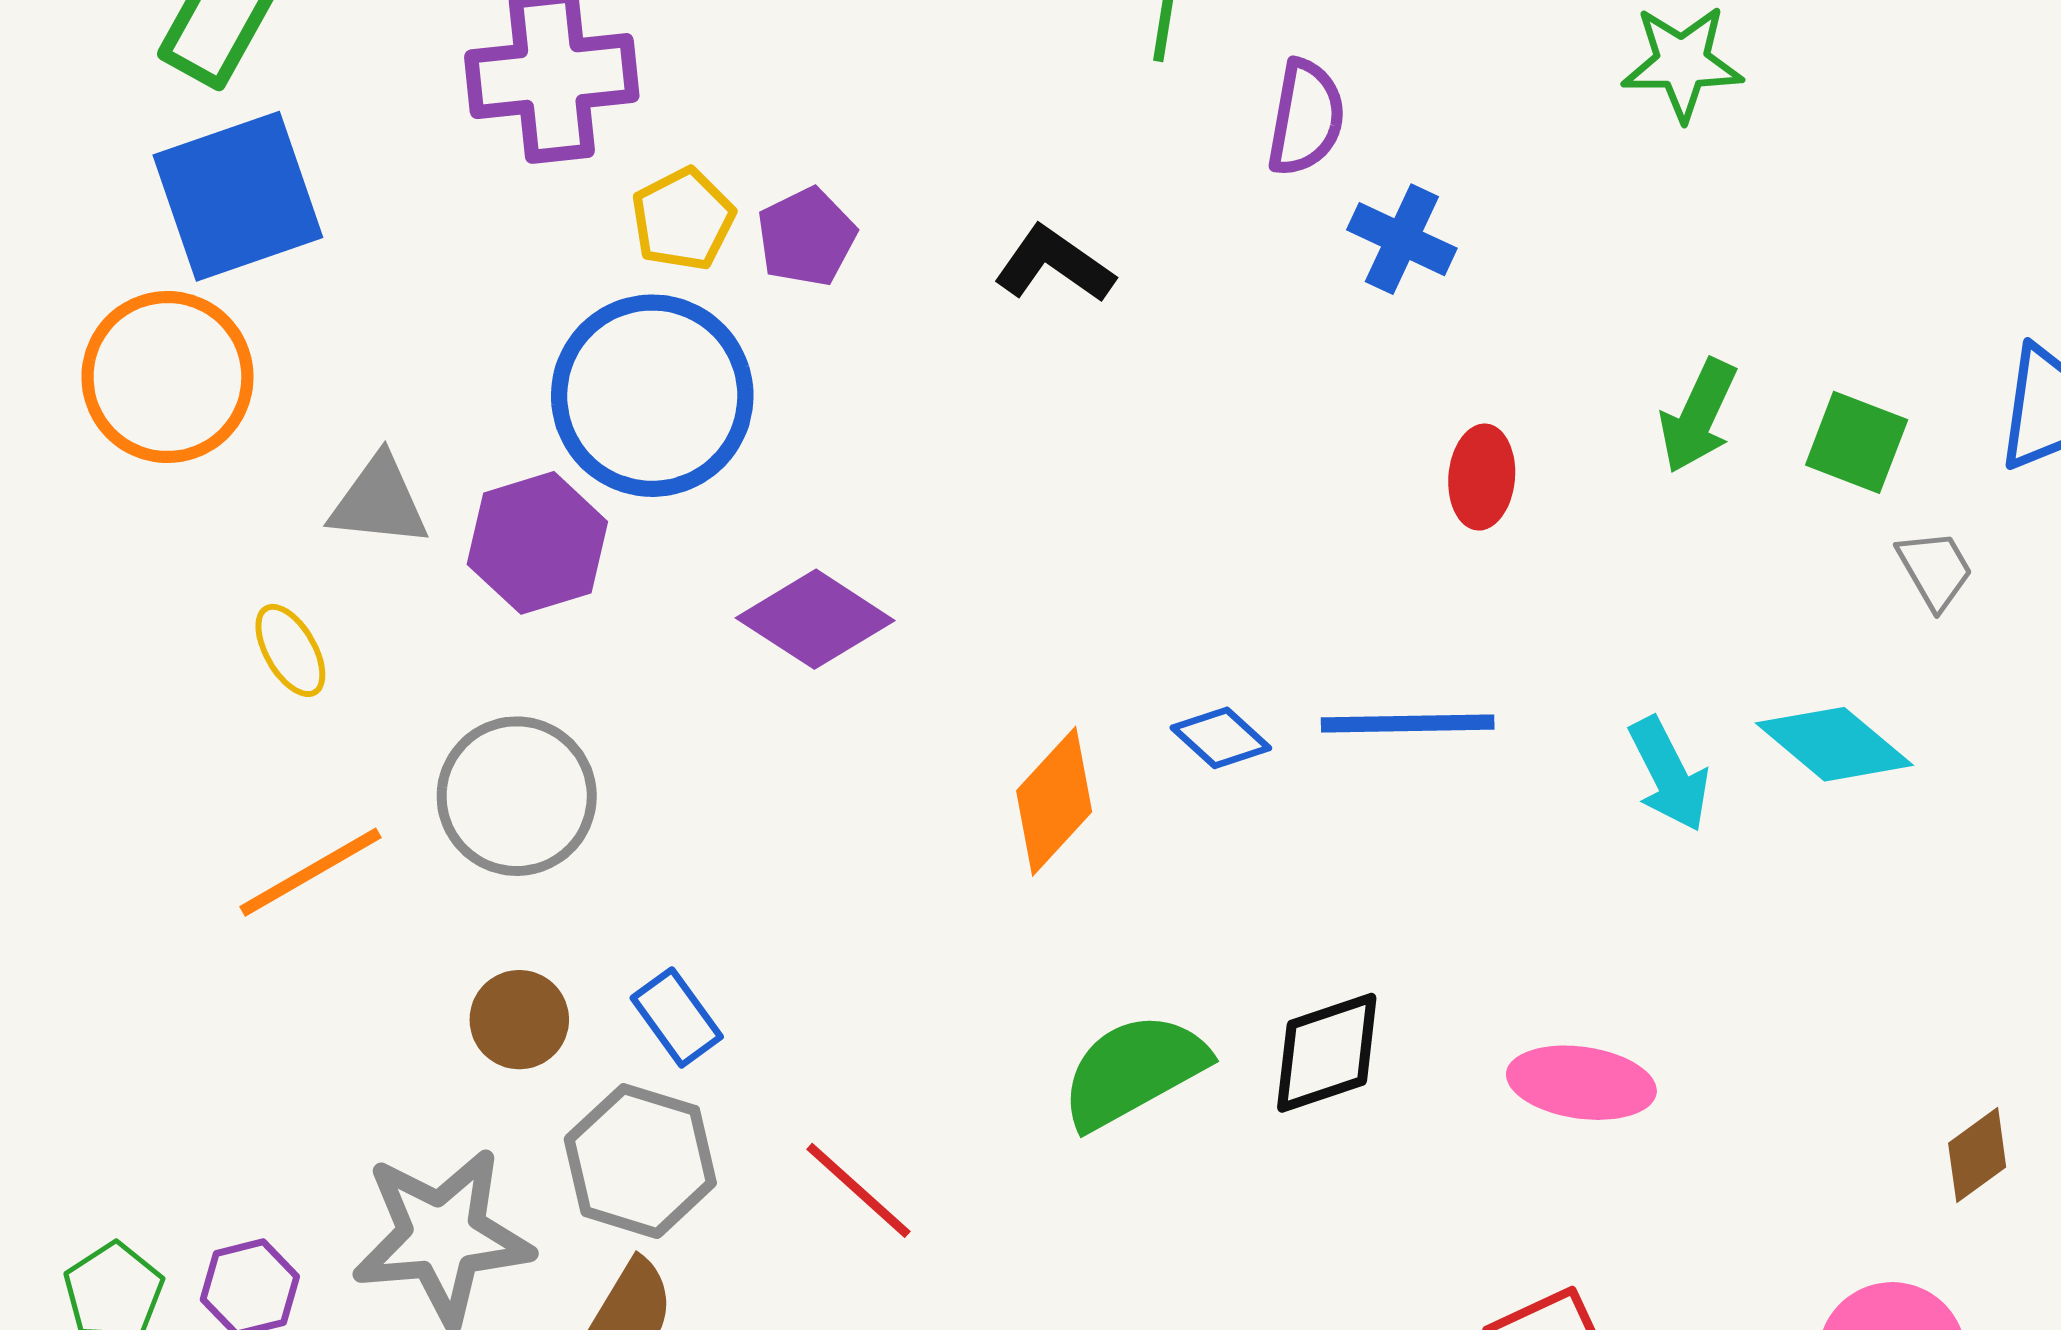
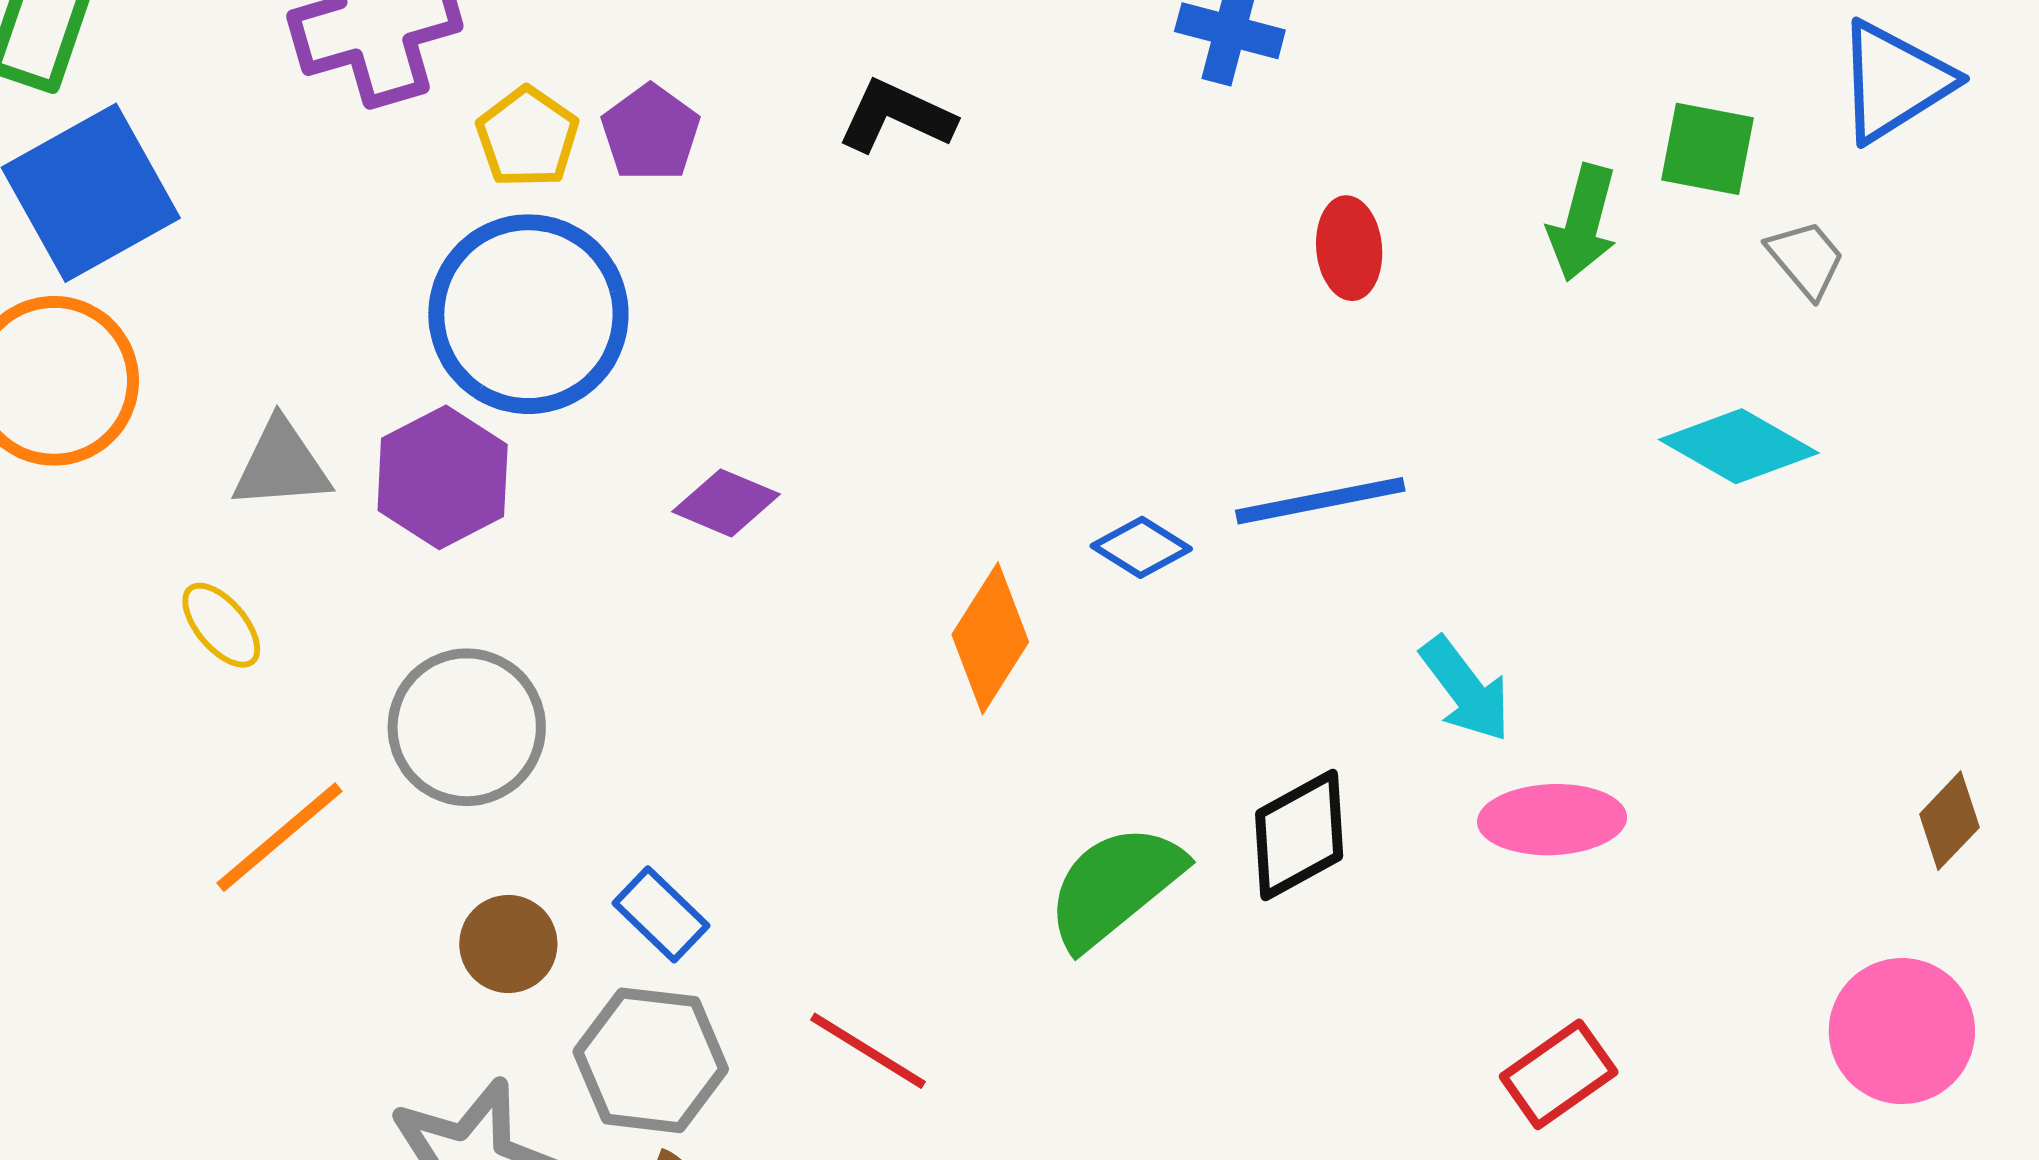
green arrow: (1698, 416) -> (1583, 223), moved
purple diamond: (815, 619) -> (726, 503), size x0.7
cyan arrow: (1669, 774) -> (1465, 689), moved

